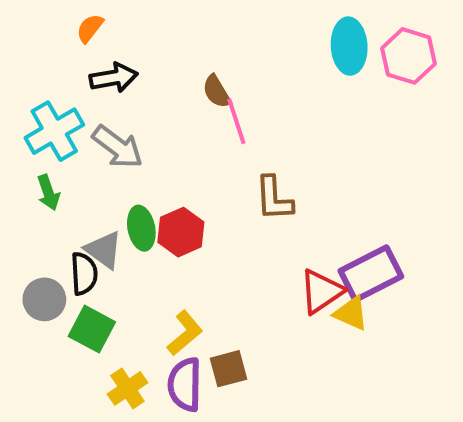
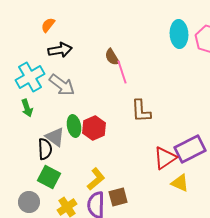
gray circle: (44, 299) -> (29, 202), moved
yellow triangle: (351, 313) -> (180, 183), moved

